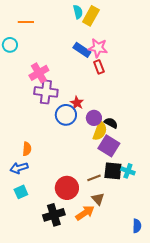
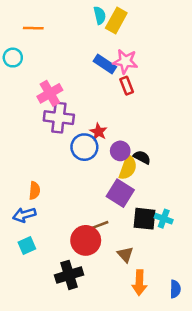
purple square: (109, 146) -> (120, 193), moved
brown line: (94, 178) -> (100, 225), moved
orange arrow: (85, 213) -> (139, 283), moved, turned 126

